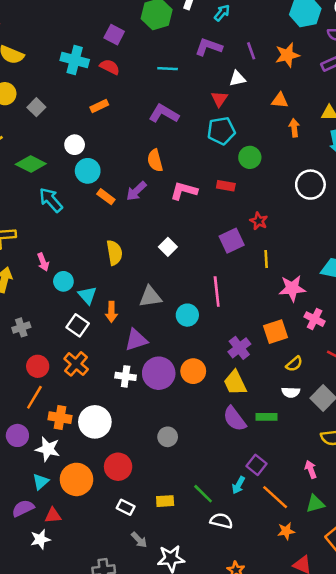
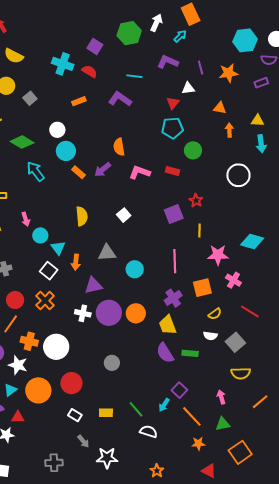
purple L-shape: (164, 114) -> (120, 99), moved
pink line: (217, 291) -> (175, 261), moved

